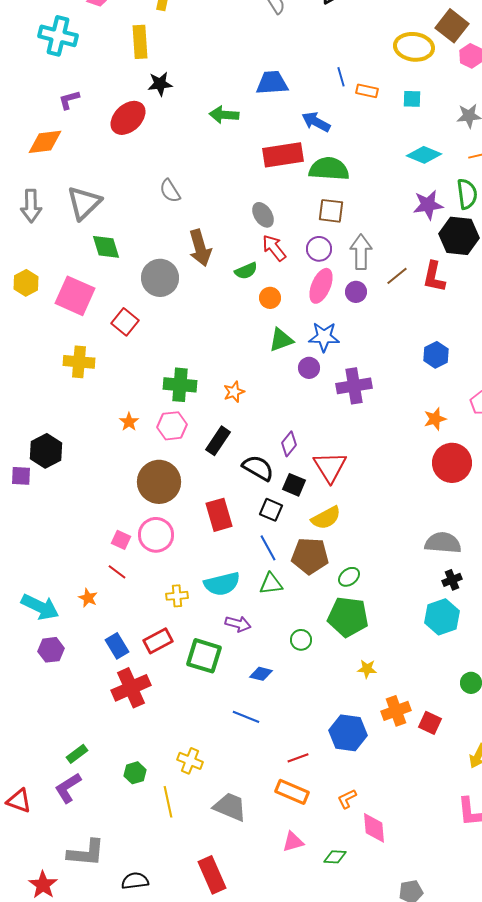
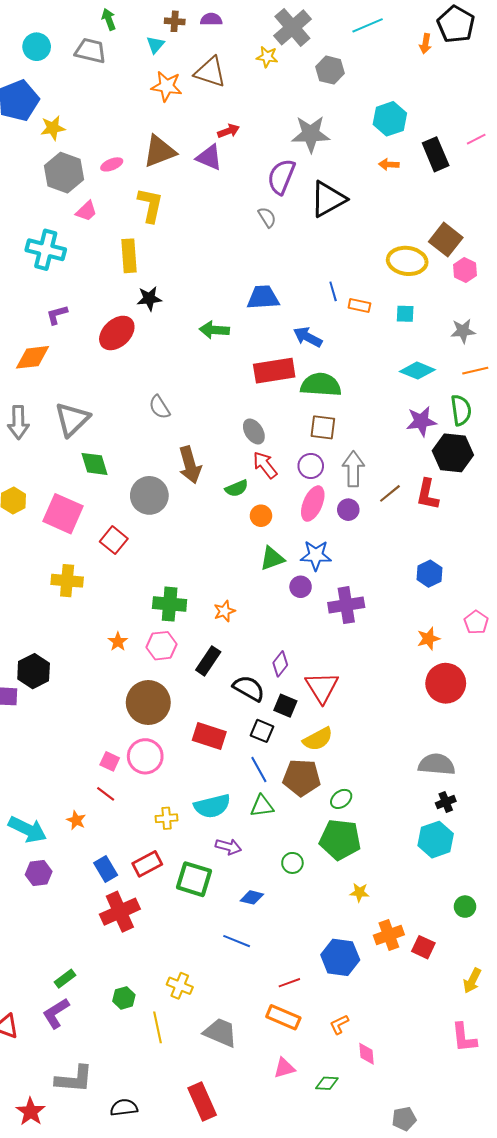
red rectangle: (219, 515) -> (209, 736), turned -56
pink diamond: (374, 828) -> (367, 1054), size x0.7

